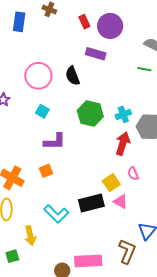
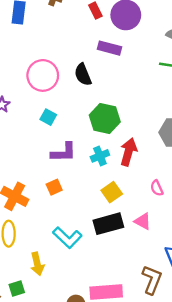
cyan cross: (123, 114) -> (100, 156), moved
red arrow: (123, 144) -> (128, 152), moved
yellow square: (111, 183) -> (112, 192), moved

